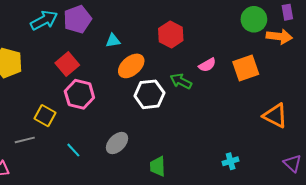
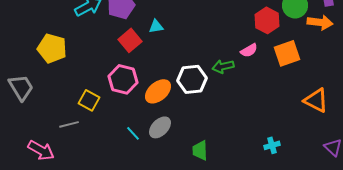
red hexagon: (171, 34) -> (267, 20), moved
red square: (67, 64) -> (130, 40), moved
orange ellipse: (131, 66) -> (158, 91), moved
green arrow: (181, 81) -> (223, 66), turned -40
cyan line: (73, 150) -> (133, 133), moved

